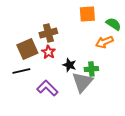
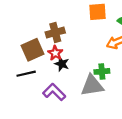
black star: (69, 65) -> (62, 64), moved
gray triangle: (82, 82) -> (92, 86), turned 40

